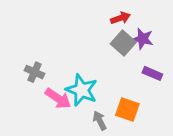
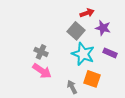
gray square: (123, 43) -> (76, 31), moved
gray cross: (35, 72) -> (41, 52), moved
cyan star: (82, 90) -> (83, 54), moved

